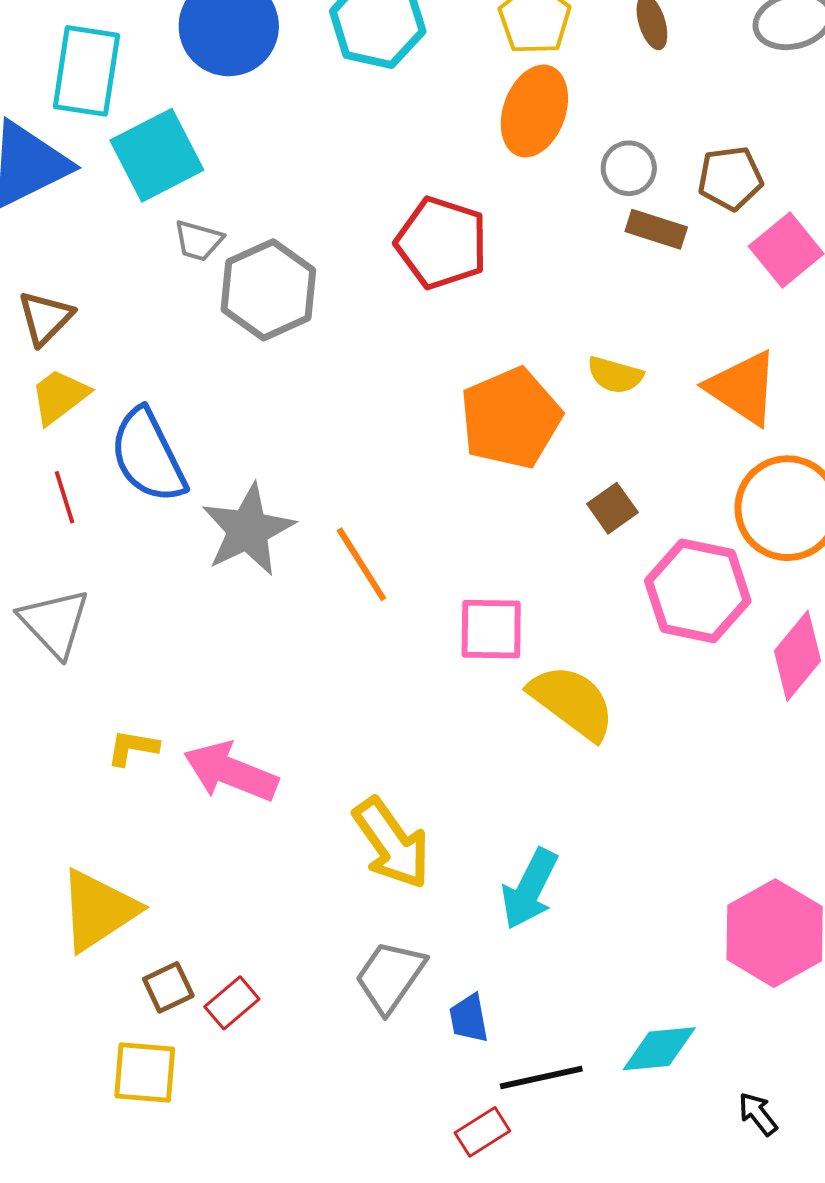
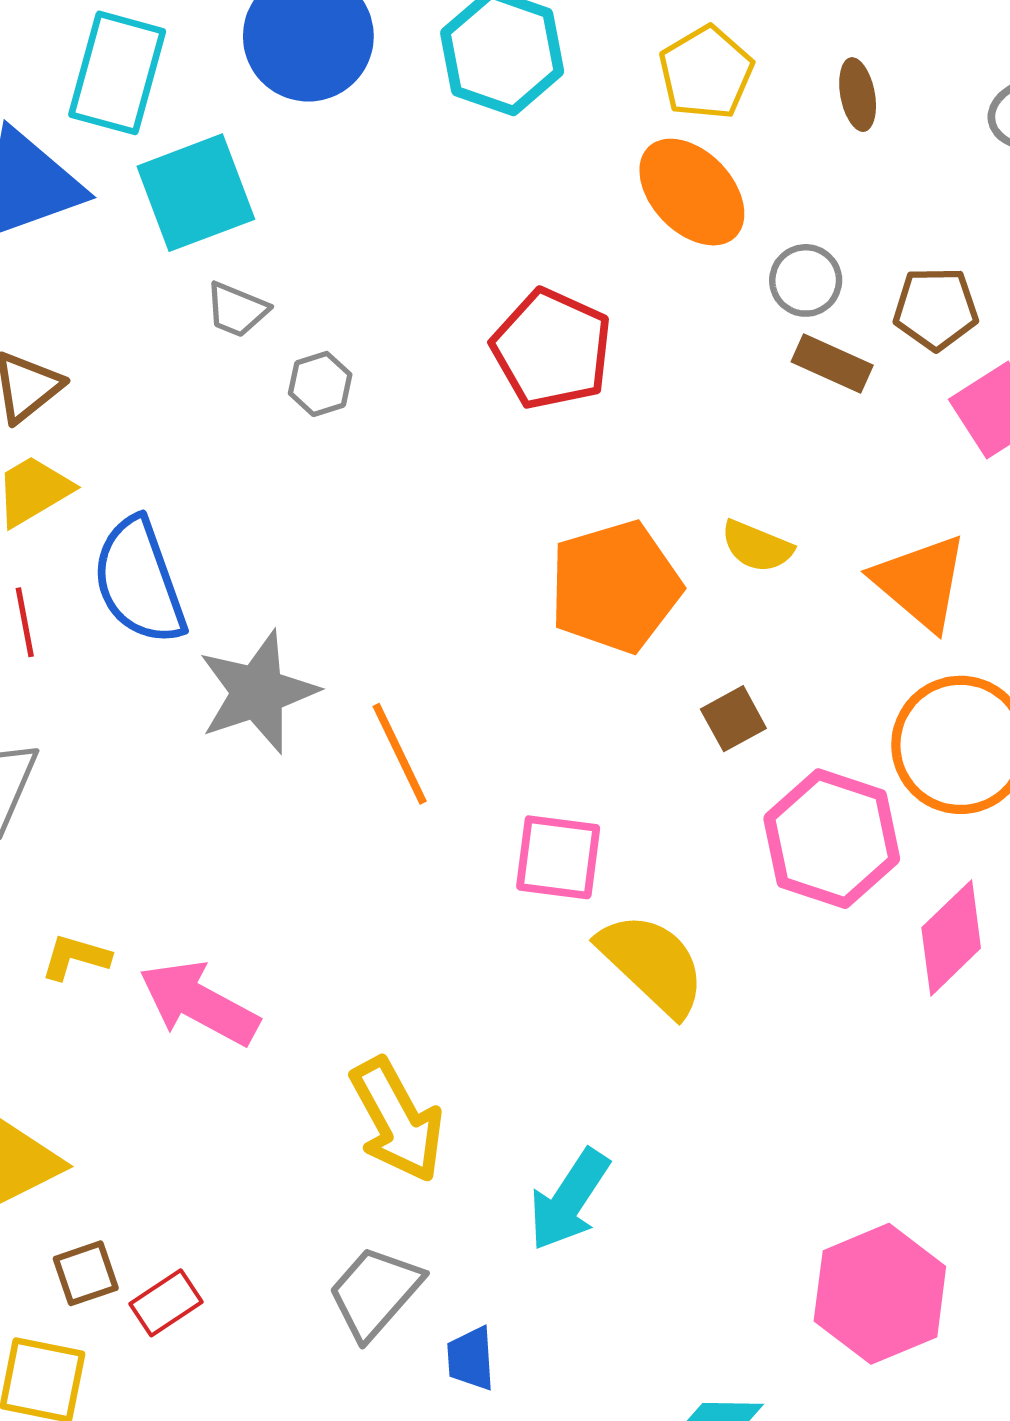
orange ellipse: (534, 111) -> (692, 192), turned -70
gray hexagon: (268, 290) -> (320, 384), size x0.5

